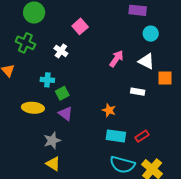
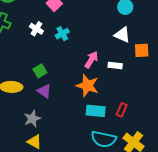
pink arrow: (116, 59) -> (91, 60), moved
cyan cross: (47, 80) -> (62, 34), moved, turned -32
orange star: (109, 110) -> (87, 86), size x1.6
red rectangle: (142, 136) -> (122, 110), turned -32

